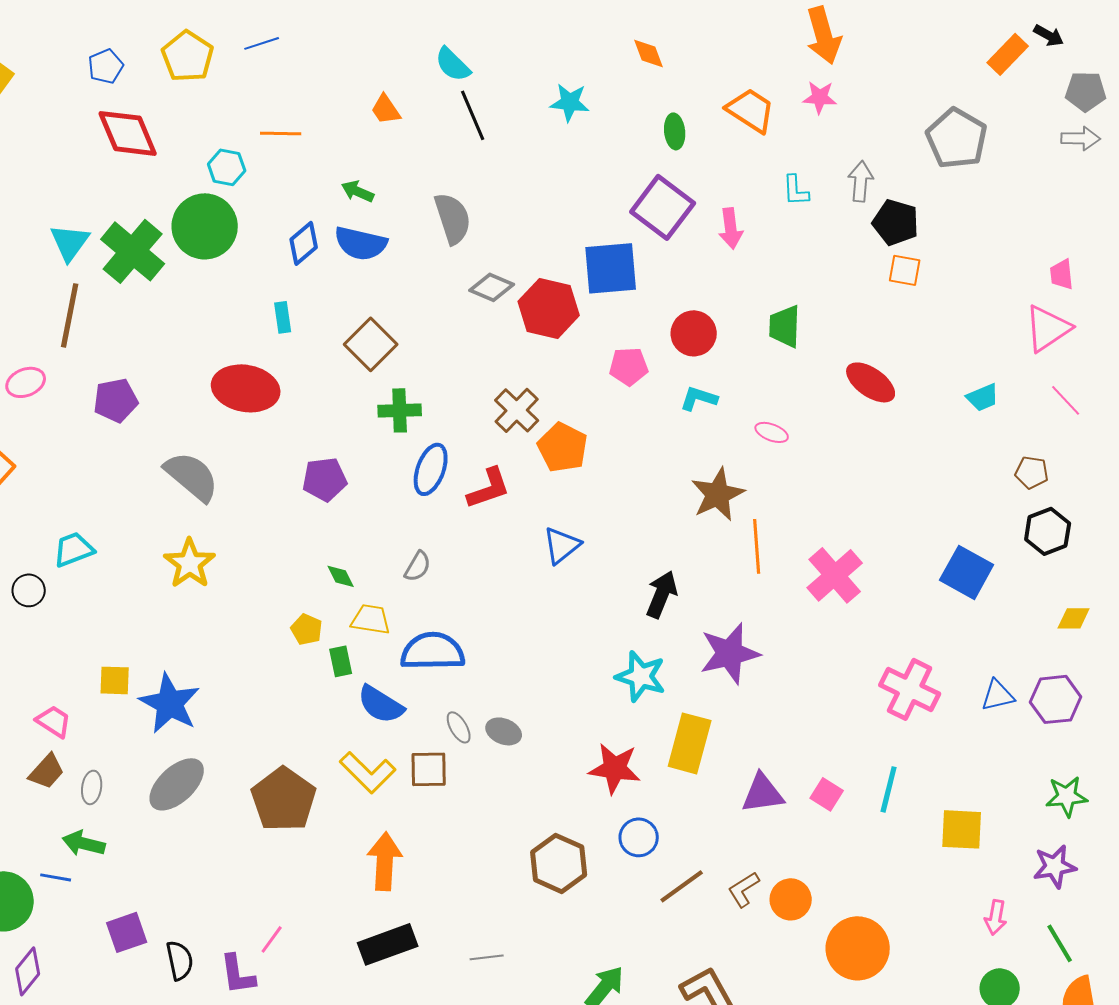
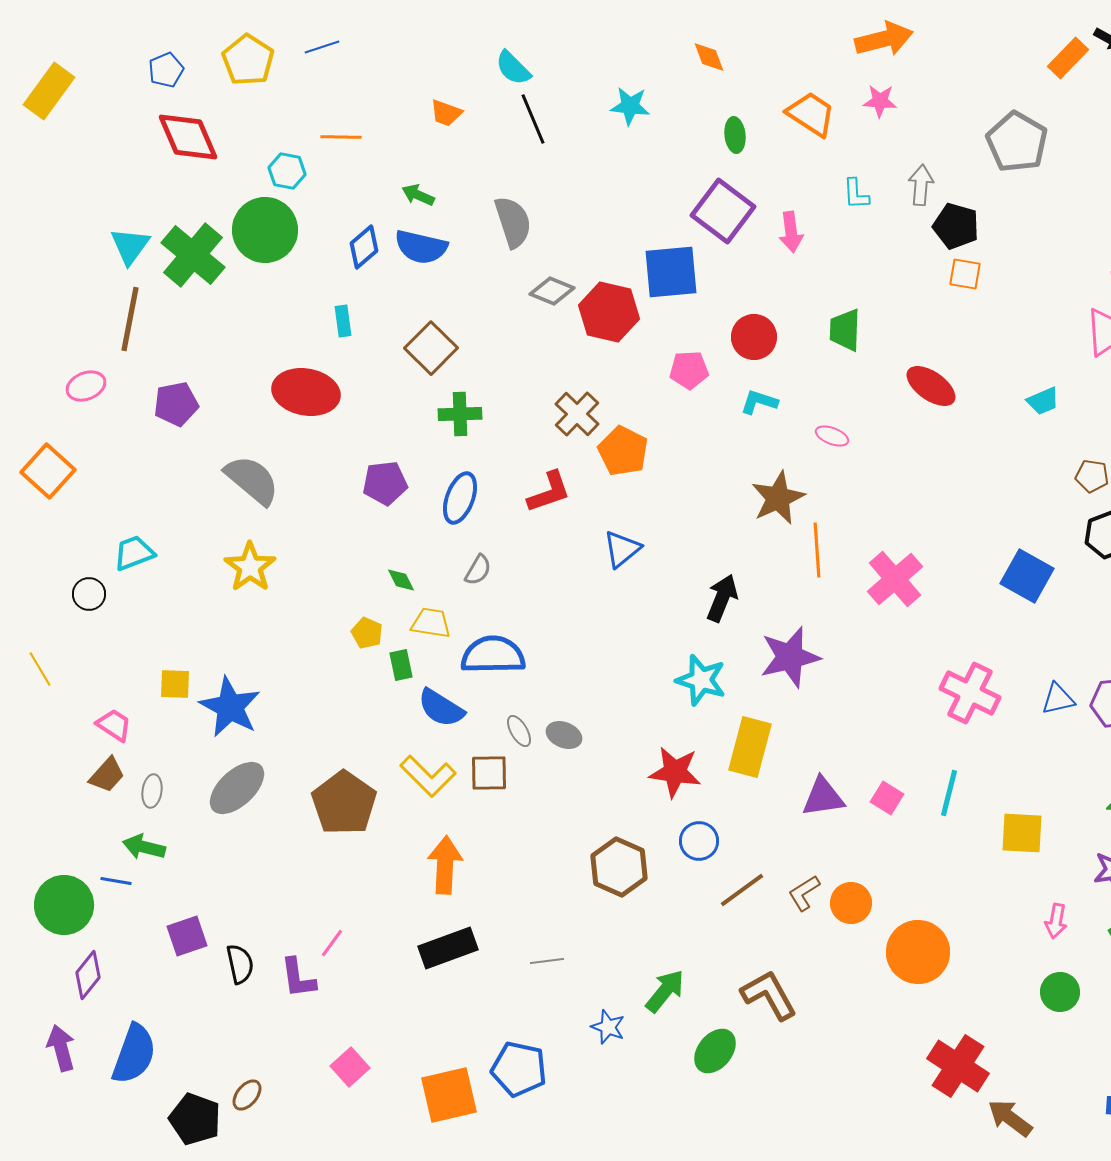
orange arrow: (824, 35) -> (884, 39), turned -88
orange trapezoid: (386, 109) -> (446, 113), turned -36
blue ellipse: (431, 469) -> (460, 498), moved

